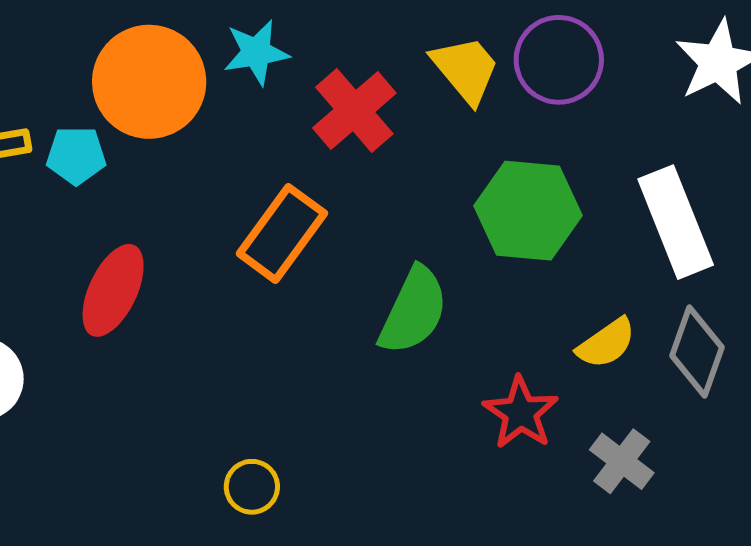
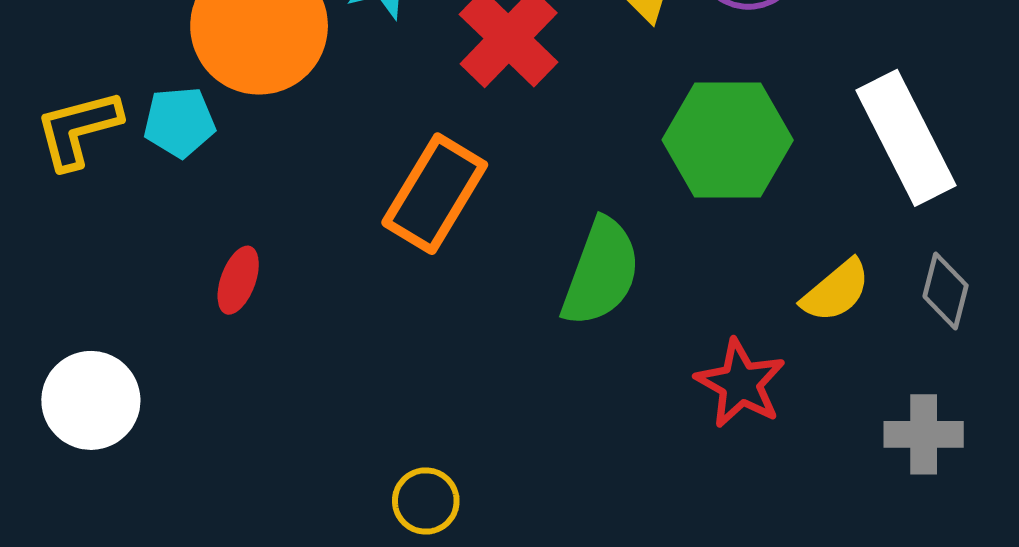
red ellipse: (113, 290) -> (238, 280), size x0.6
gray diamond: (697, 352) -> (946, 291), size x0.7
gray cross: (622, 461) -> (924, 434), moved, turned -32

